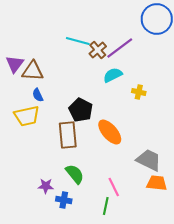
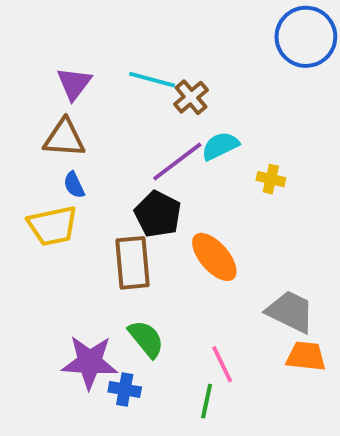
purple line: (120, 48) -> (177, 161), moved
purple triangle: (15, 64) -> (74, 84), moved
purple star: (46, 186) -> (90, 362), size x1.8

